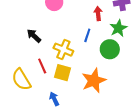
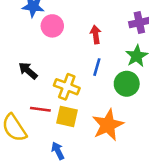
red arrow: (98, 14) -> (96, 35), moved
red line: (42, 66) -> (40, 109), turned -56

